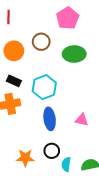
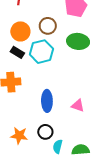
black rectangle: (14, 81) -> (17, 52), moved
cyan hexagon: (44, 87) -> (41, 52), moved

